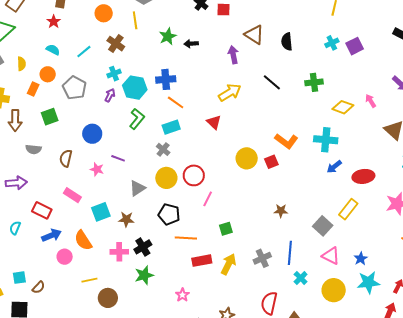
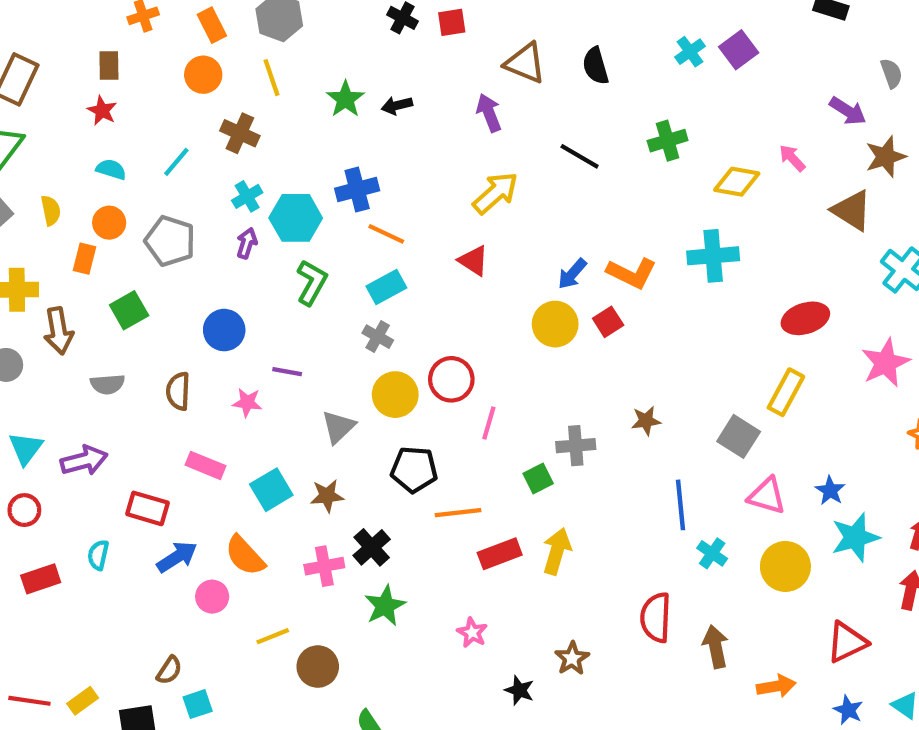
blue arrow: (334, 167) -> (572, 274), moved
gray cross: (262, 258) -> (576, 446), moved, turned 30
cyan square: (19, 278) -> (198, 704), moved

